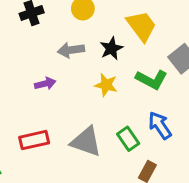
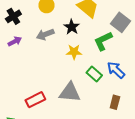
green L-shape: (152, 80) -> (103, 41), turned 140
purple arrow: (45, 84) -> (15, 41), moved
green rectangle: (128, 139) -> (94, 74), moved

